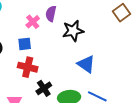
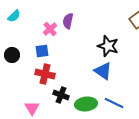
black star: (73, 31) -> (108, 46), moved, turned 30
black cross: (44, 88) -> (61, 95), turned -35

